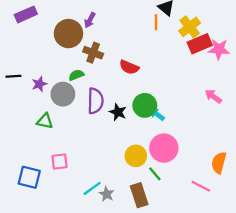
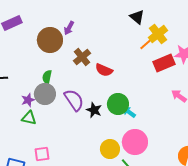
orange line: (156, 22) -> (146, 44), moved, turned 48
red rectangle: (200, 44) -> (164, 63), moved
brown cross: (93, 53) -> (82, 57), moved, turned 30
green semicircle: (76, 75) -> (47, 77), moved, turned -56
purple star: (39, 84) -> (28, 100), moved
purple semicircle: (95, 101) -> (74, 100), turned -35

